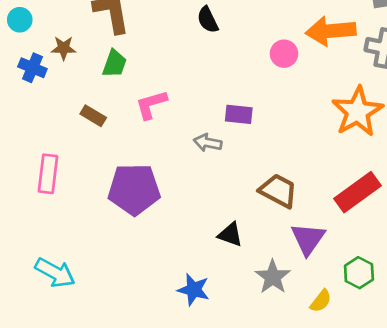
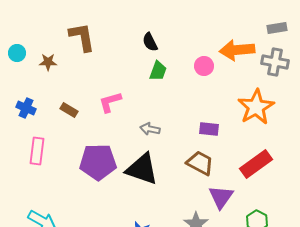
cyan circle: (20, 20) -> (17, 53), moved
green trapezoid: (114, 64) -> (158, 71), moved
blue cross: (32, 68) -> (26, 108), moved
purple rectangle: (239, 114) -> (209, 129), moved
black triangle: (230, 235) -> (142, 169), moved, size x1.8

